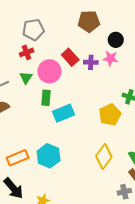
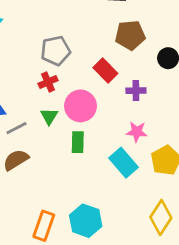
red rectangle: (70, 57) -> (105, 71), moved
pink star: (110, 58) -> (137, 132), moved
cyan rectangle: (64, 113) -> (124, 163), moved, turned 75
orange rectangle: (18, 158) -> (44, 226), turned -45

